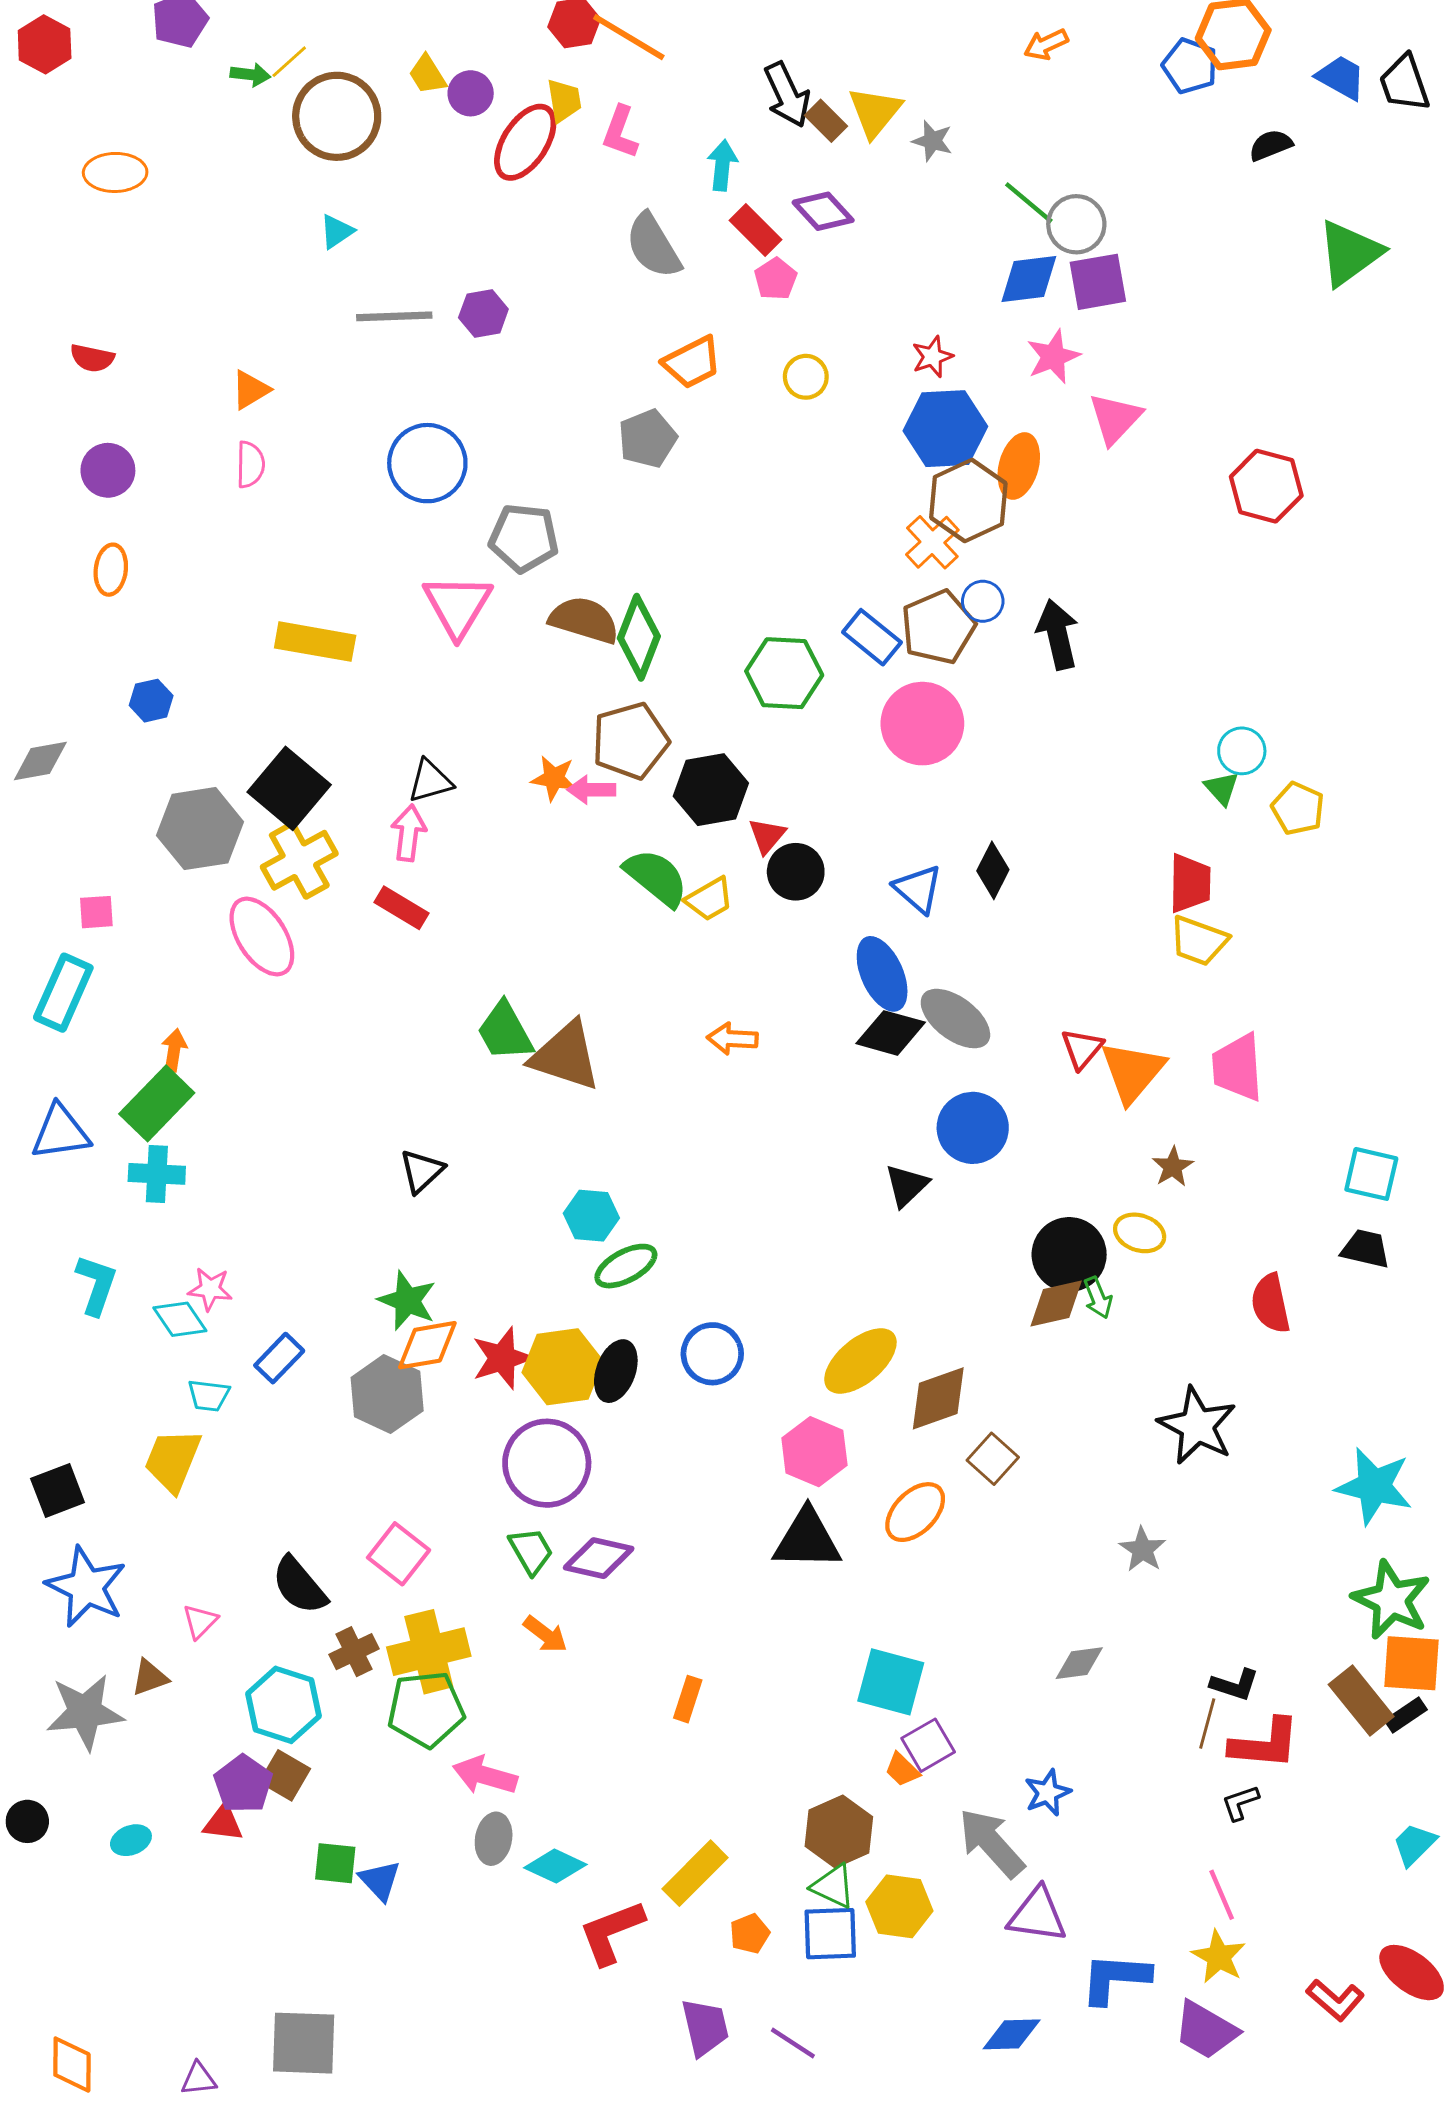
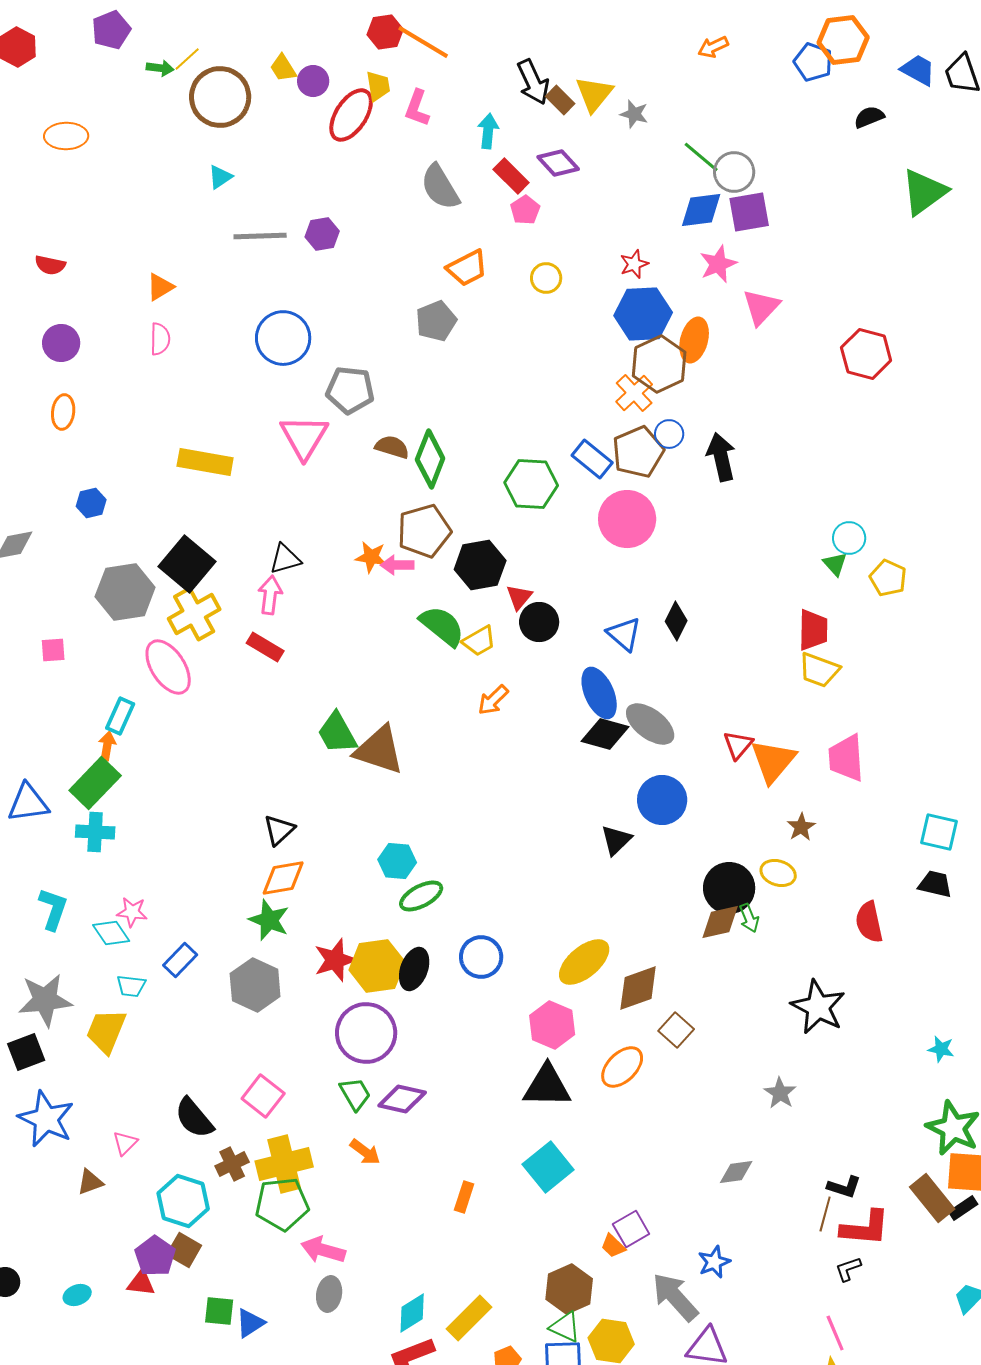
brown semicircle: (584, 620) -> (392, 447), size x0.7
cyan rectangle: (63, 993) -> (120, 716), moved, size x0.7
orange arrow: (732, 1039) -> (493, 700), moved, turned -48
orange diamond: (427, 1345) -> (283, 878), moved
cyan star: (1374, 1486) -> (941, 1049), size x0.5
cyan square: (891, 1682) -> (548, 1167), moved, turned 36
gray star: (85, 1712) -> (45, 1000), moved
cyan diamond: (555, 1866) -> (412, 1313), moved, turned -57
blue triangle: (380, 1880) -> (250, 1323), turned 40

